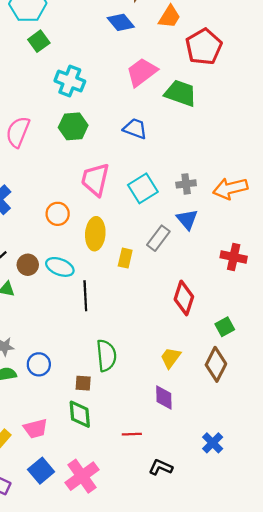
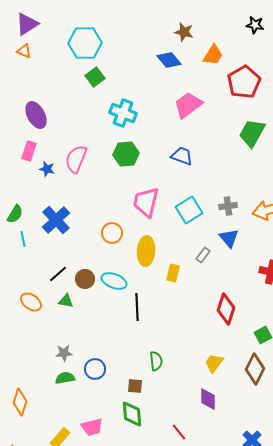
green trapezoid: (180, 93) -> (252, 133), moved, turned -80
gray rectangle: (158, 238) -> (203, 255), size x0.7
green semicircle: (106, 355) -> (156, 361), size x0.7
red line: (132, 434) -> (179, 432), turned 54

